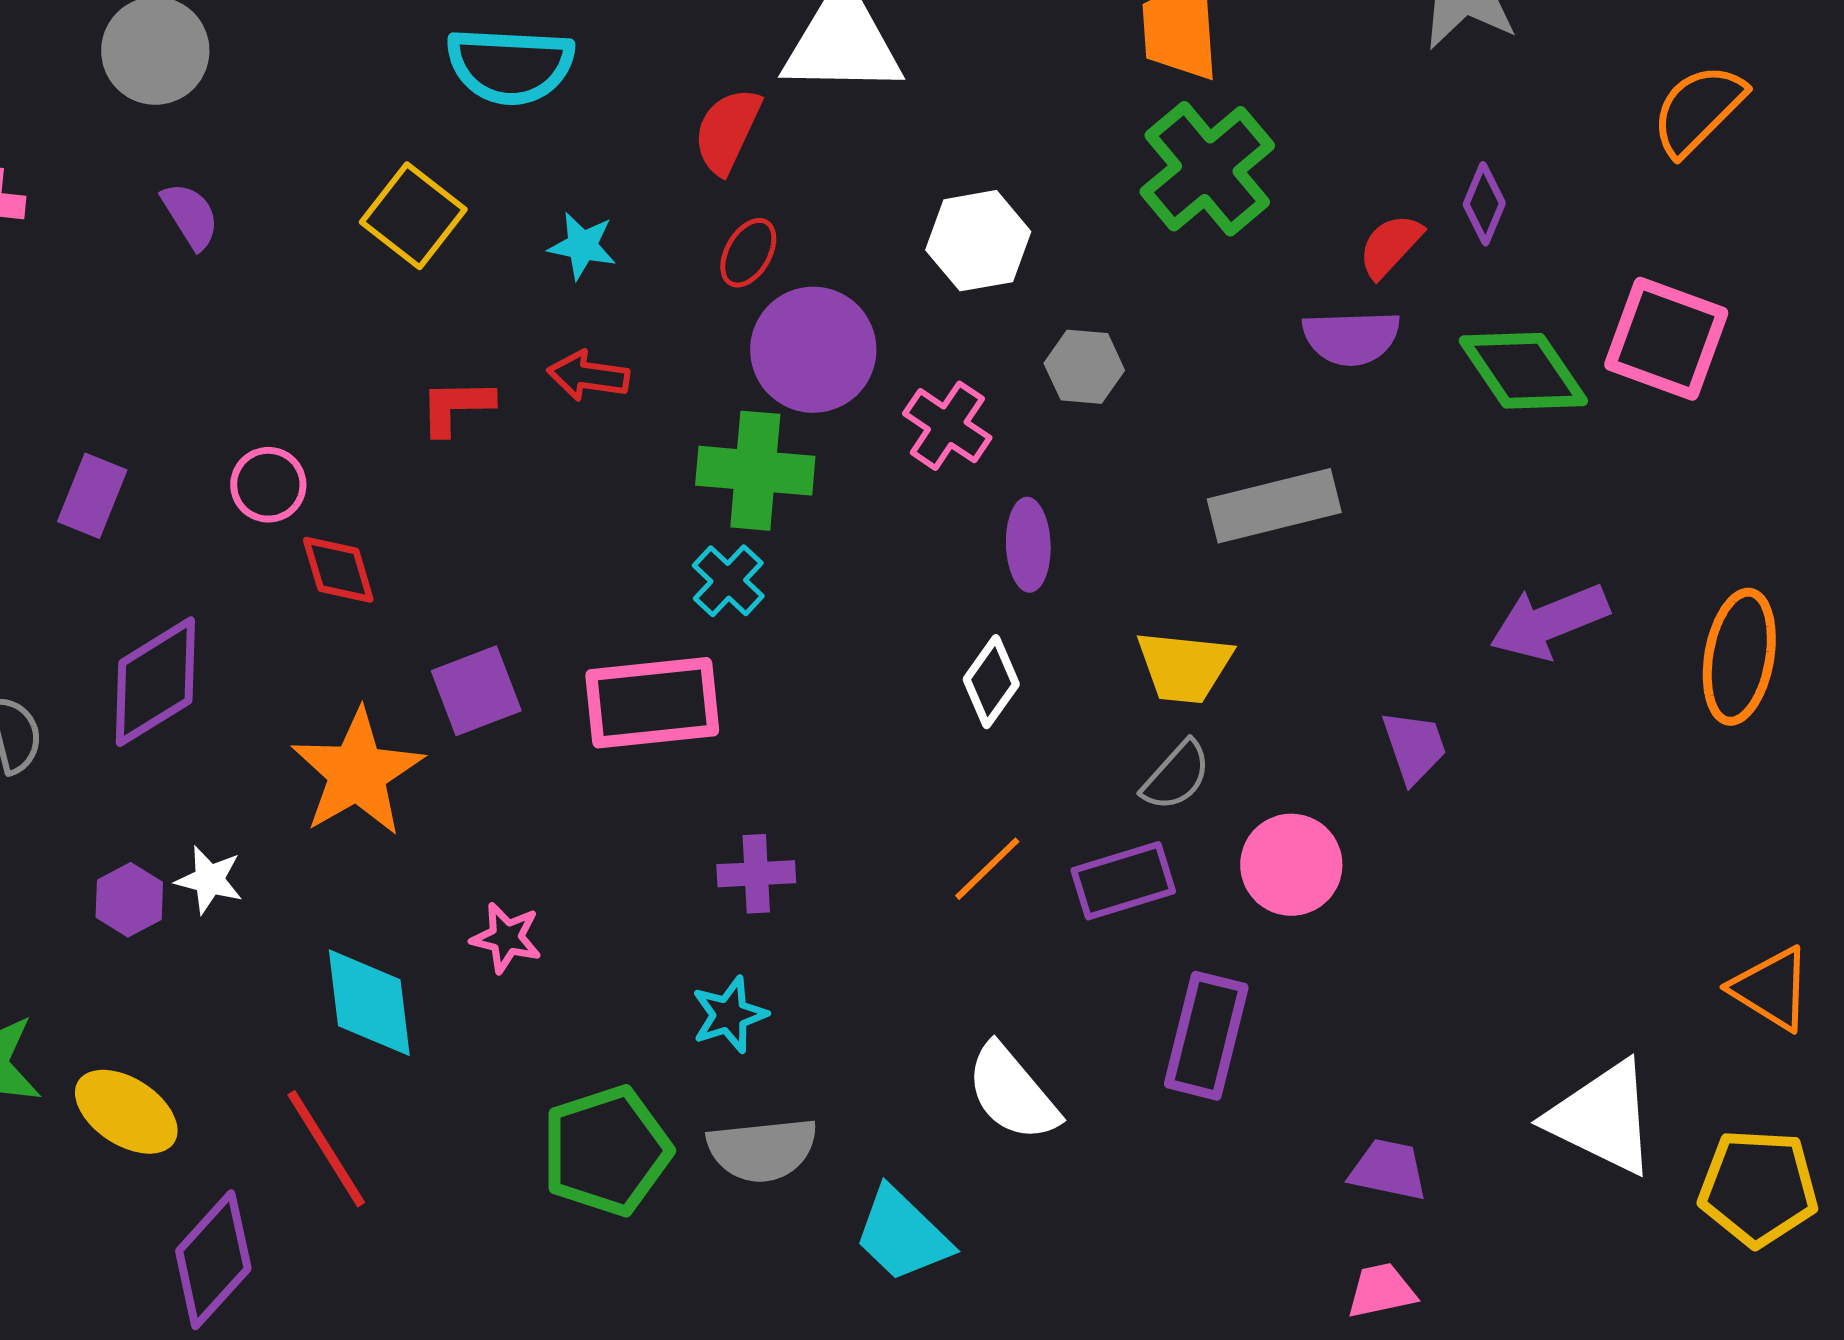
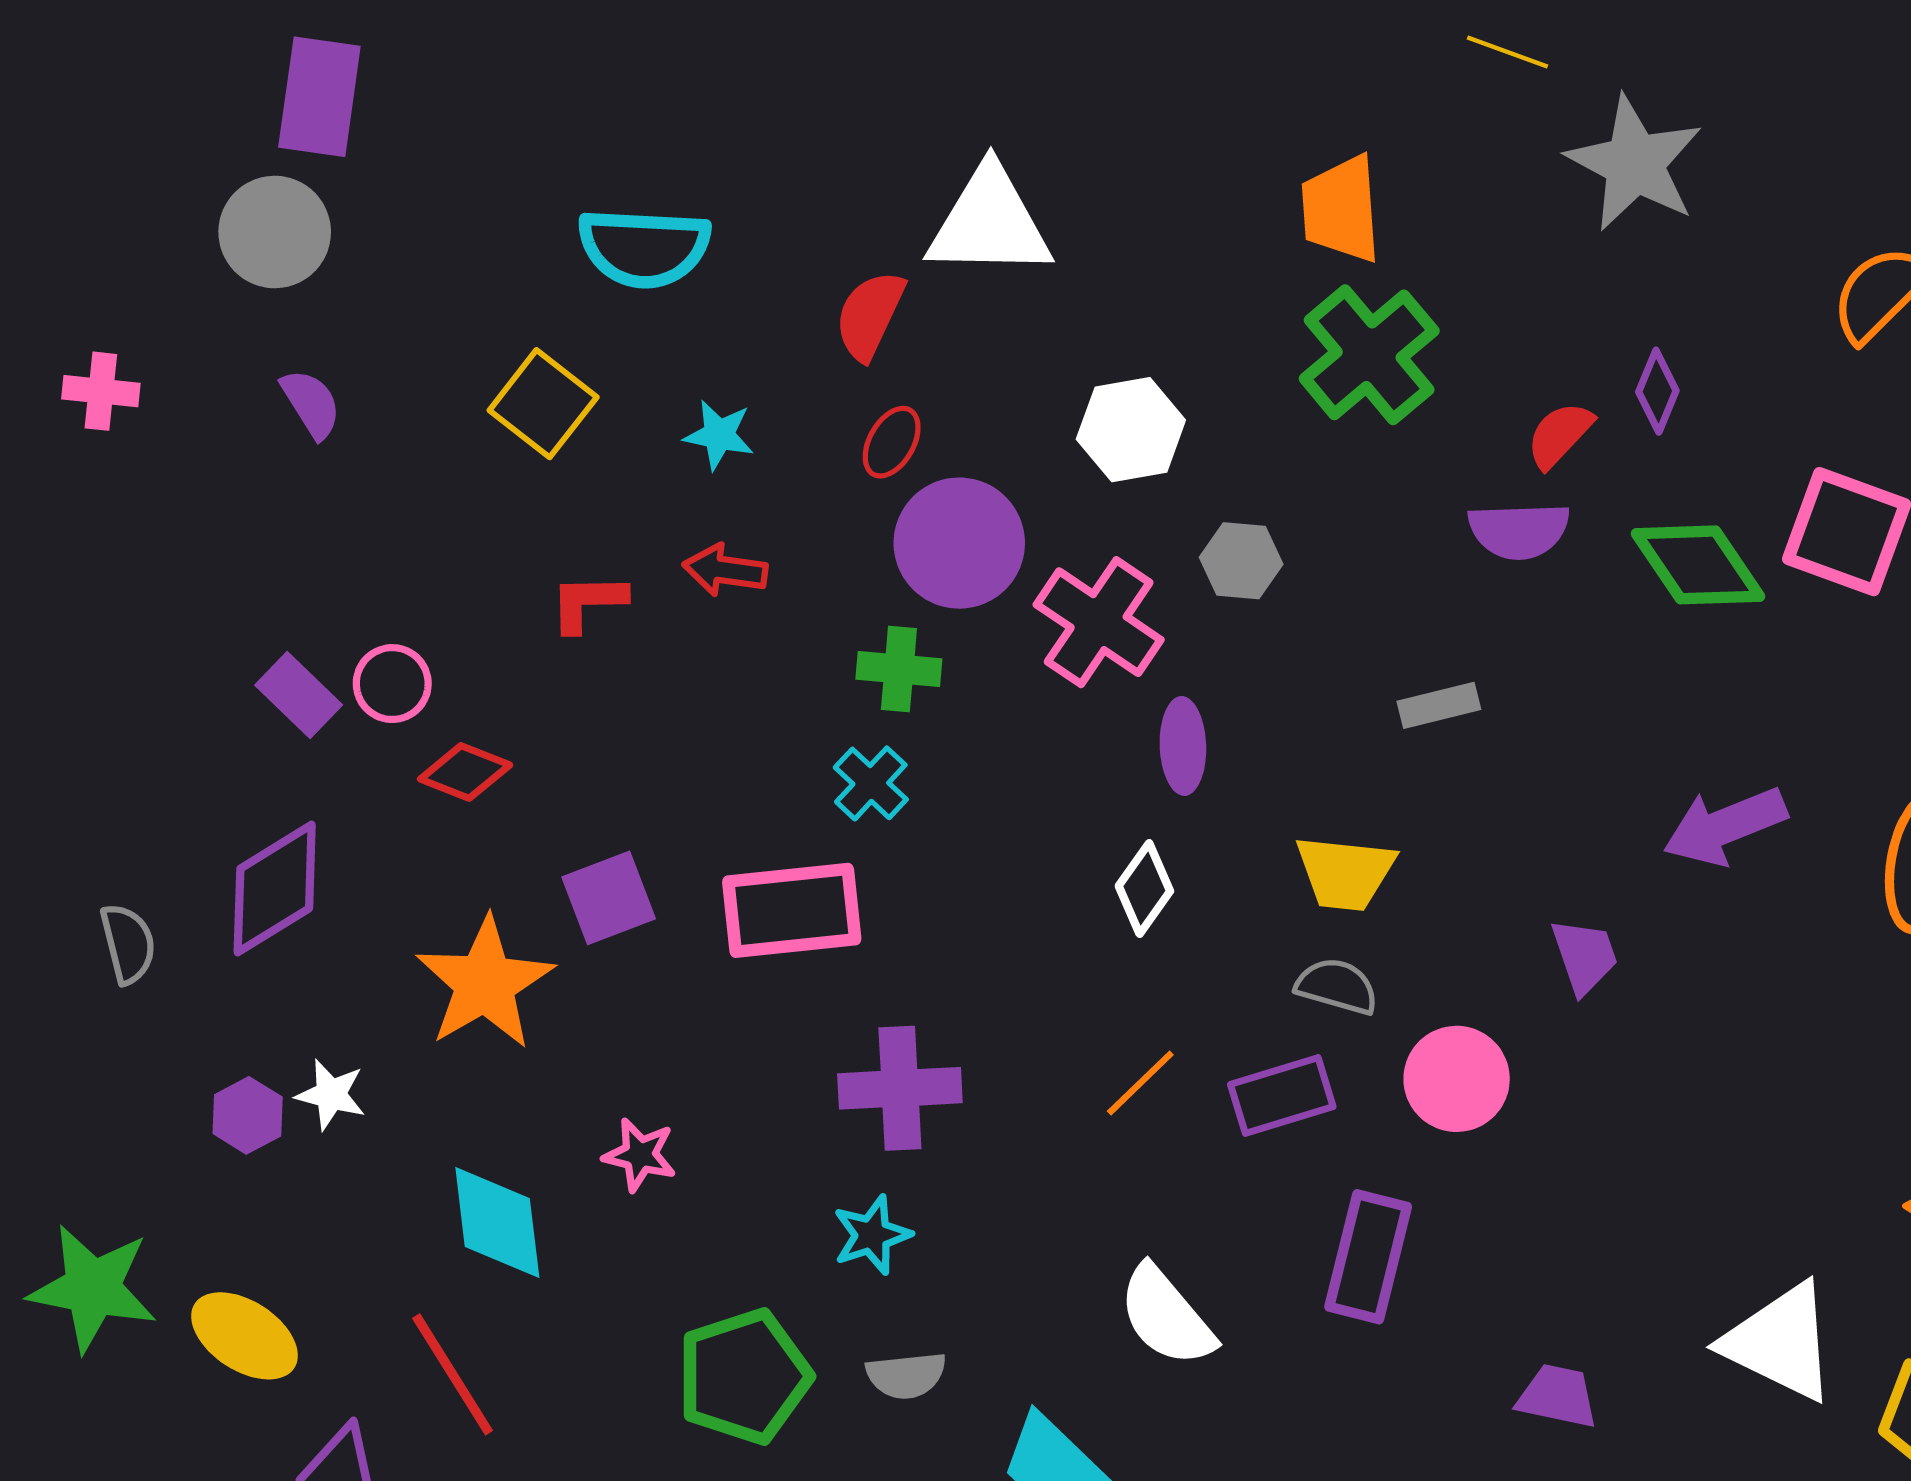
pink cross: (947, 426) -> (1099, 622), size x1.4
green cross: (755, 471) -> (899, 669), size x0.7
purple rectangle: (92, 496) -> (299, 695), moved, turned -68
gray rectangle: (1274, 506) -> (1439, 705), size x0.6
red diamond: (338, 570) -> (465, 772), turned -52
gray semicircle: (1176, 776) -> (1337, 986), turned -116
purple cross: (756, 874) -> (900, 1088), size x1.5
gray semicircle: (762, 1150) -> (906, 1375), size x0.7

